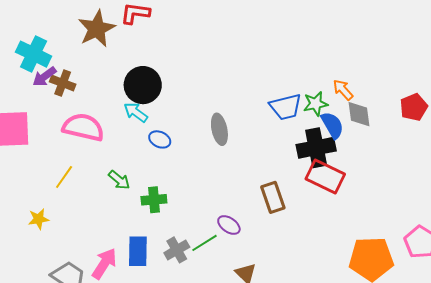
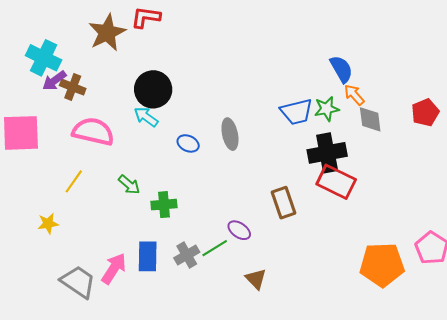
blue semicircle: (332, 125) -> (341, 69), moved
blue ellipse: (160, 139) -> (188, 143), moved

